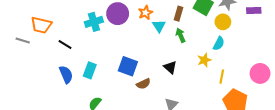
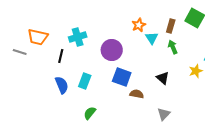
purple circle: (118, 14) -> (112, 50), moved
cyan cross: (94, 22) -> (78, 37), moved
black line: (65, 45) -> (61, 56), turned 72
brown semicircle: (143, 84) -> (137, 94), turned -144

